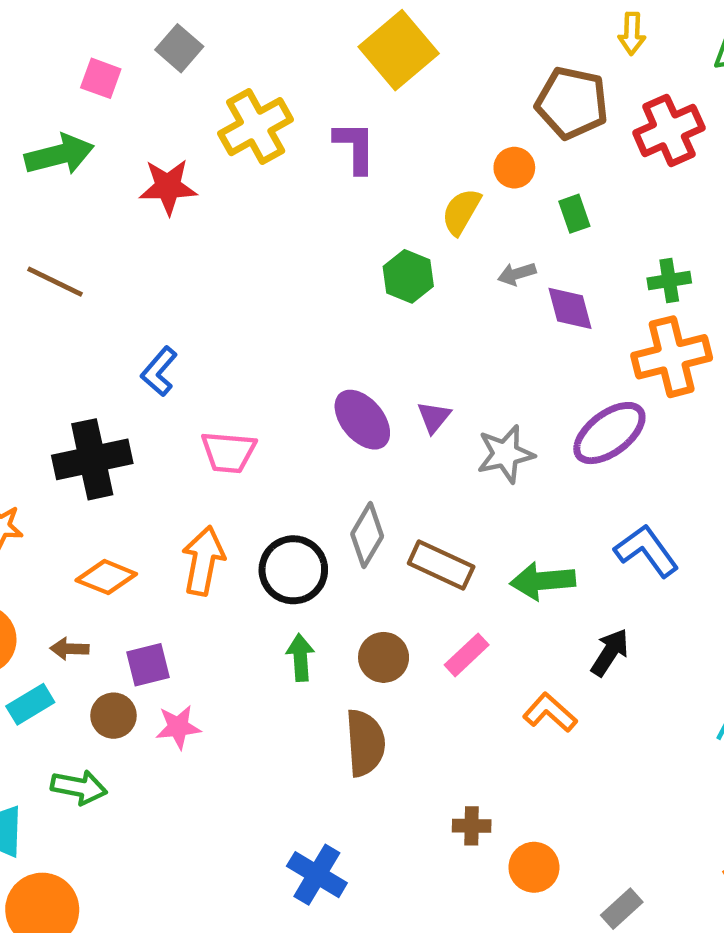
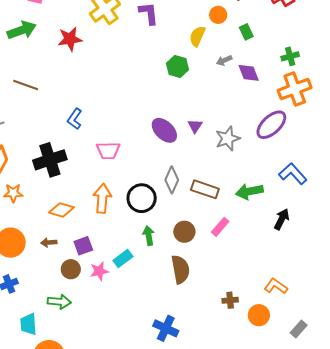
cyan rectangle: (30, 704) -> (123, 259), moved
orange L-shape: (550, 713) -> (276, 286), moved

